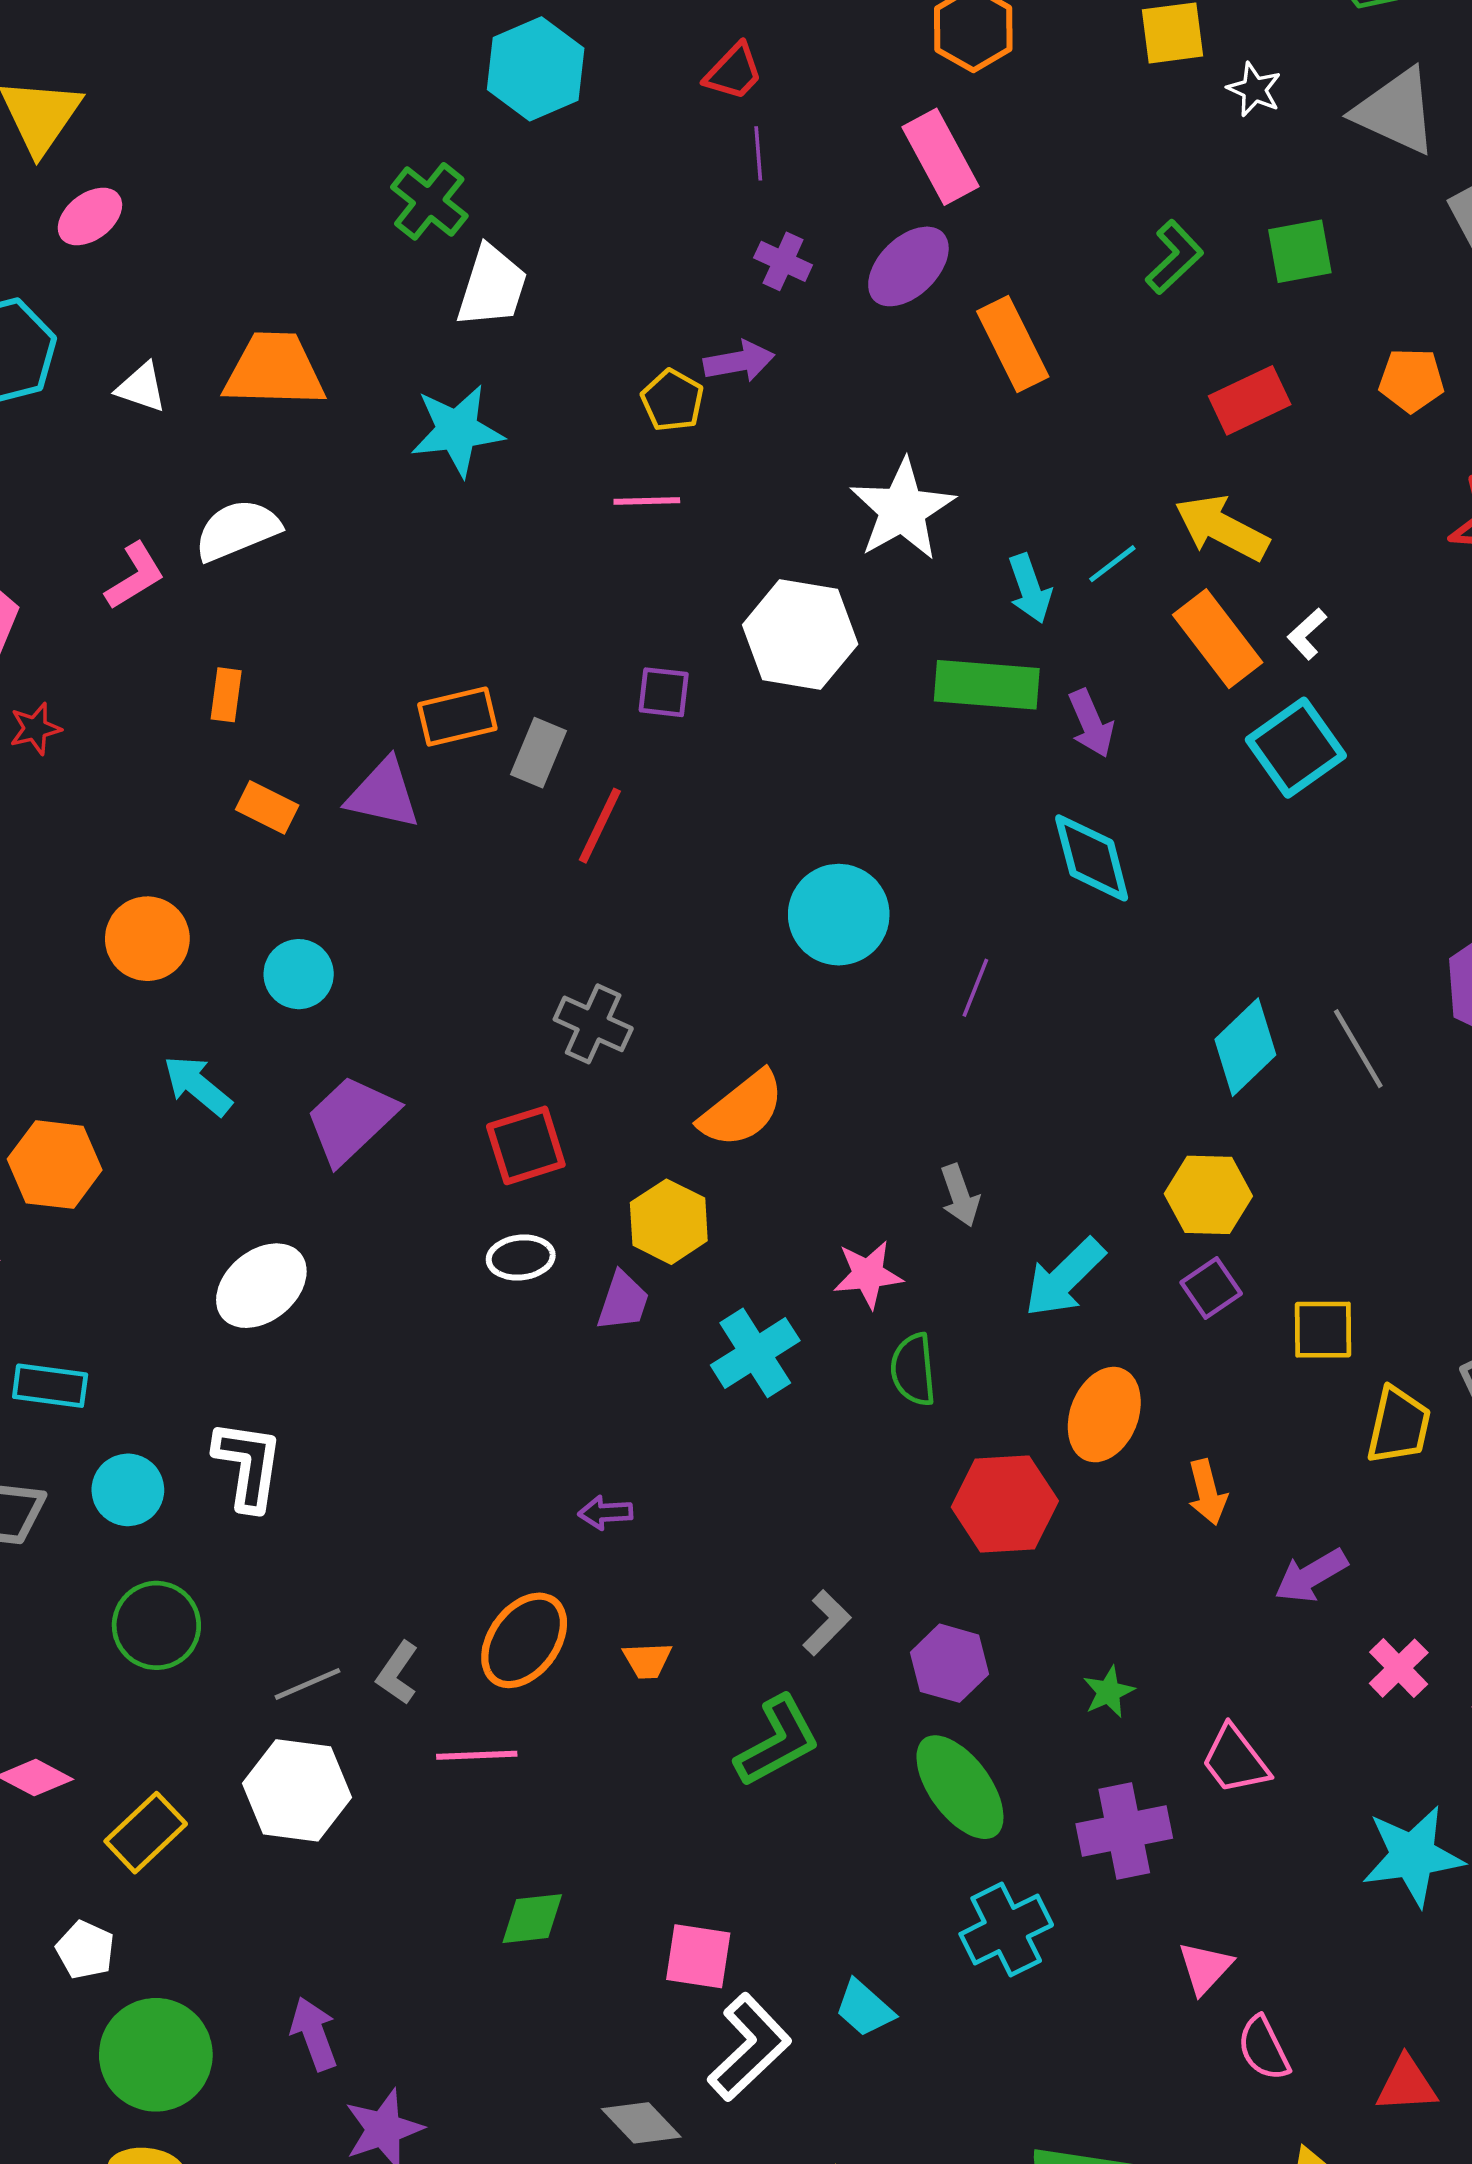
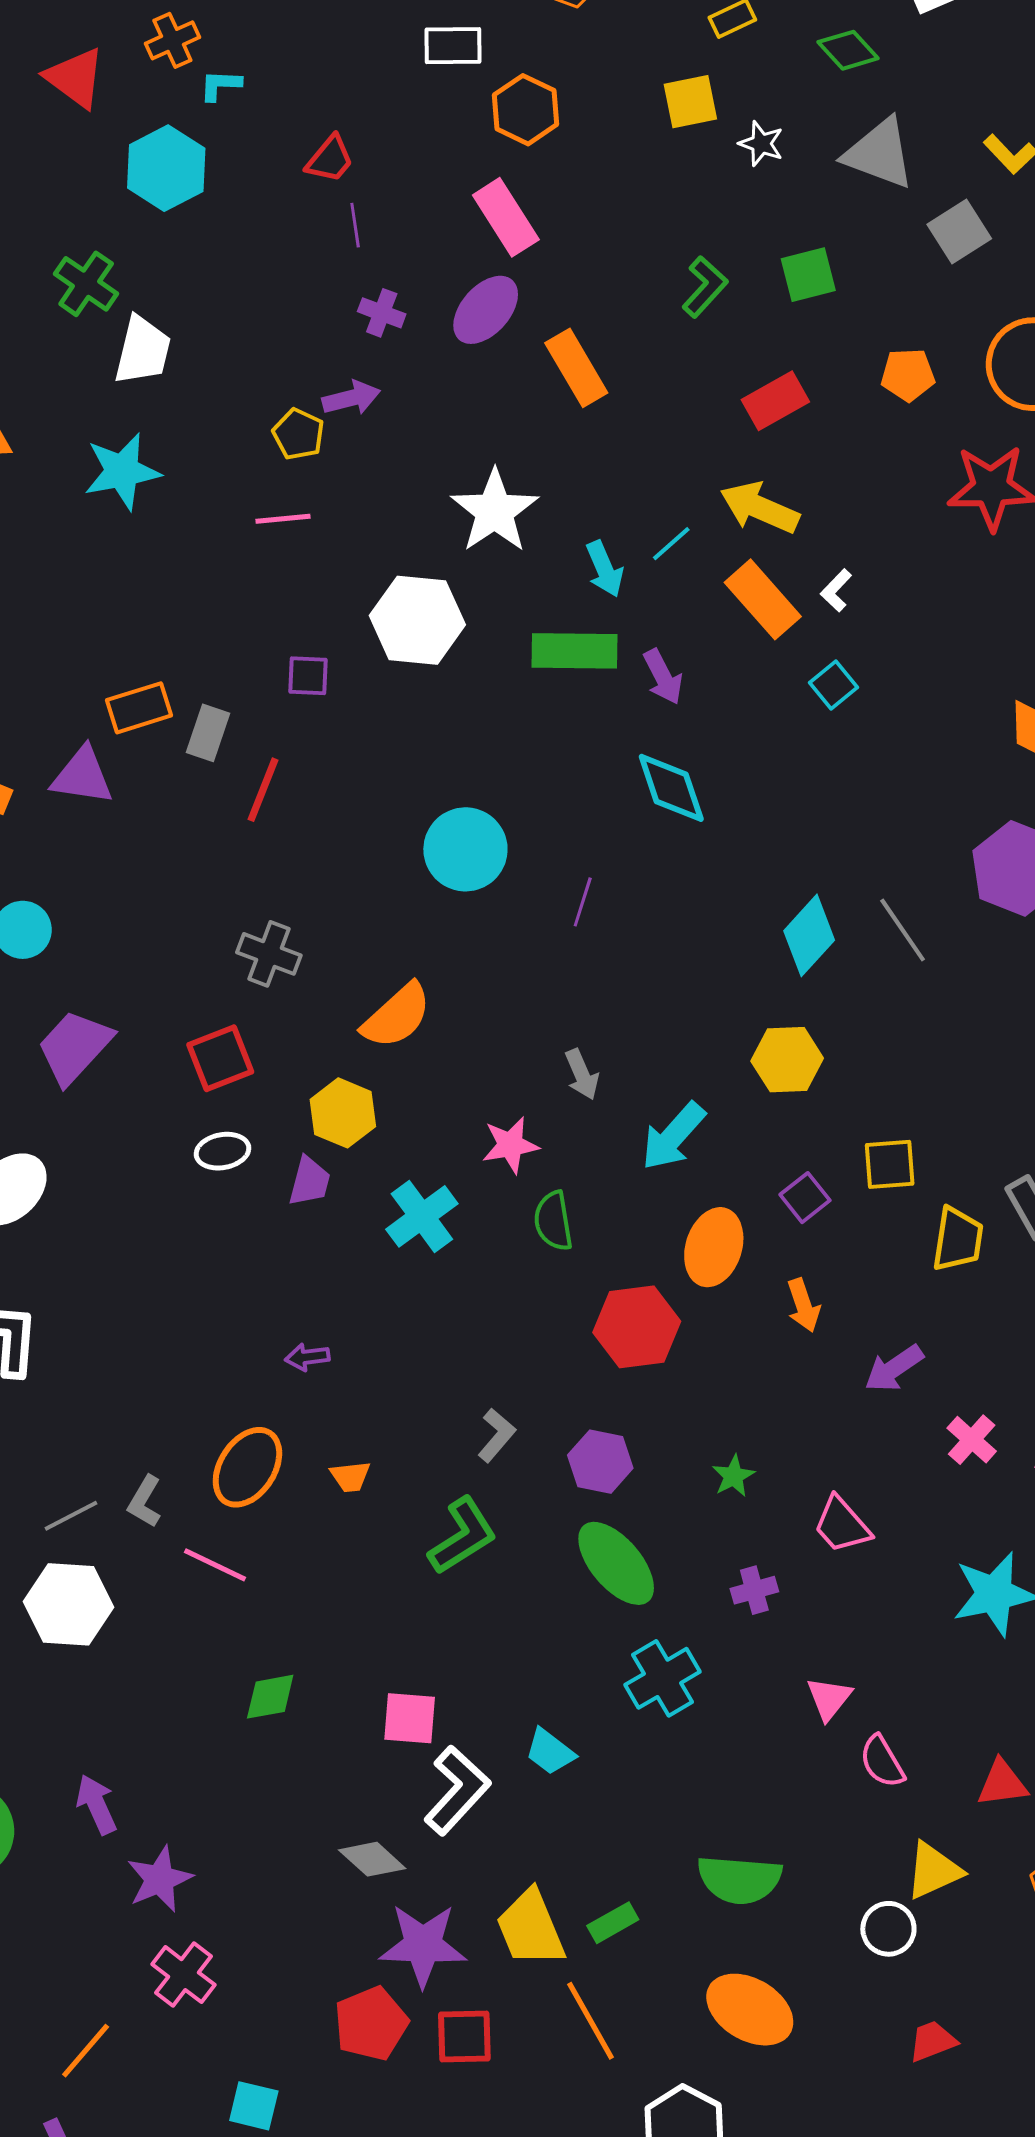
cyan square: (1296, 748) -> (834, 685), size x0.6
purple square: (1211, 1288) -> (805, 1198), moved
pink line: (477, 1755) -> (215, 1565), turned 32
purple cross: (1124, 1831) -> (754, 1590), size x0.6

